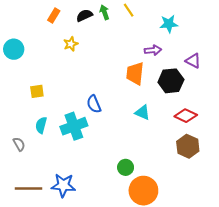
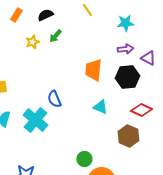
green arrow: (104, 12) -> (55, 36), moved, turned -120
purple arrow: (153, 50) -> (125, 49), moved
cyan cross: (74, 126) -> (35, 120), turned -30
brown hexagon: (188, 146) -> (128, 136), moved

